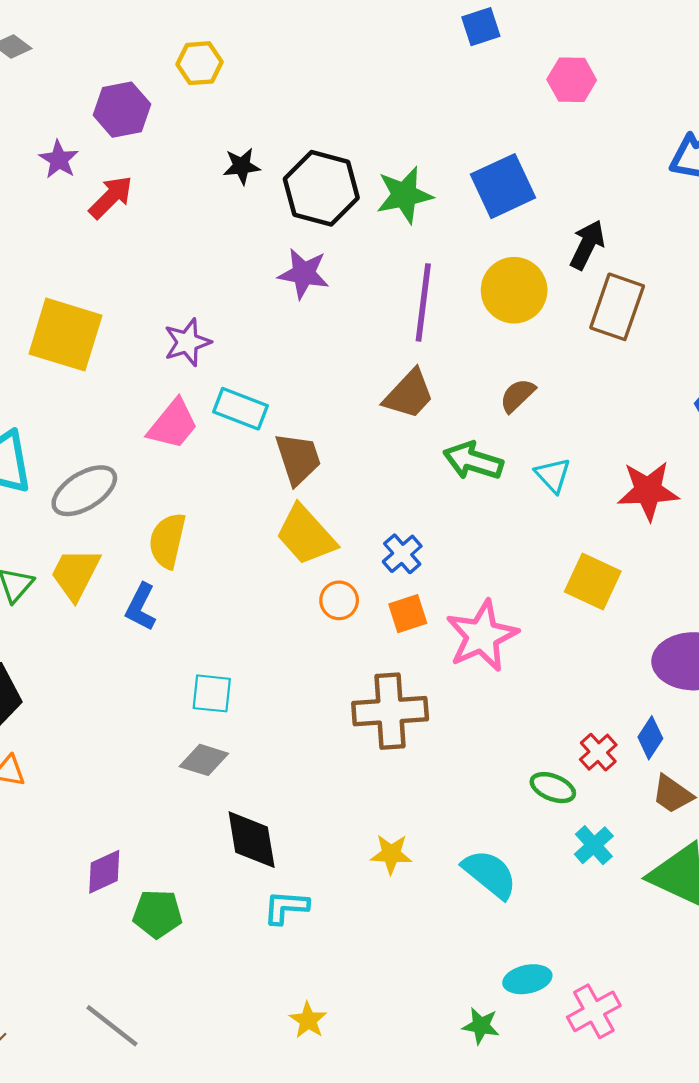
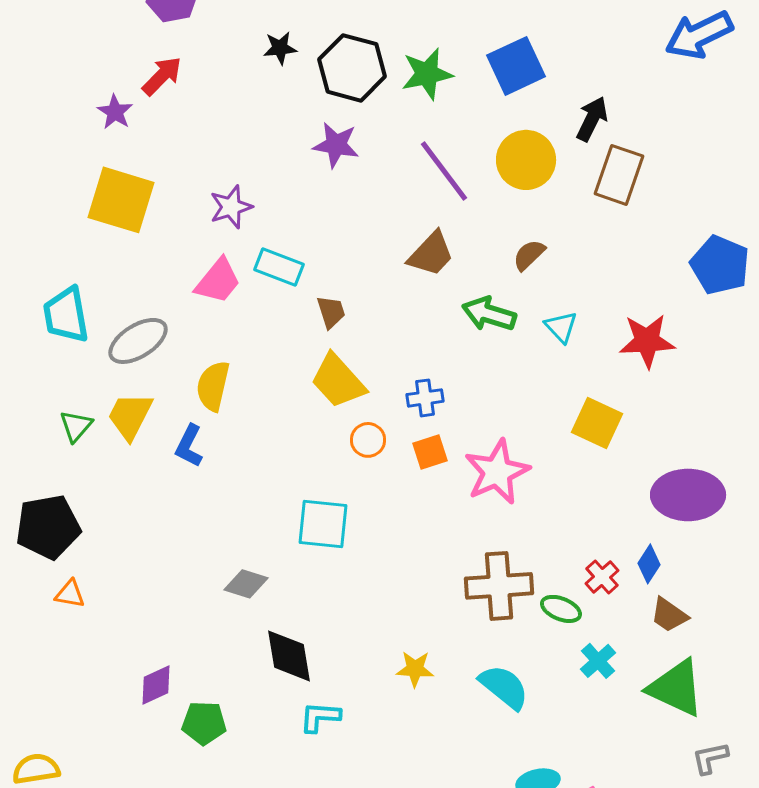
purple star: (59, 160) -> (115, 112), moved
purple line: (423, 302) -> (444, 171), turned -44
brown trapezoid: (298, 459) -> (331, 312), size x0.7
blue cross: (402, 554) -> (425, 398), turned 33
cyan square: (212, 693) -> (323, 524), moved, size x1.4
brown cross: (390, 711) -> (499, 586), moved

